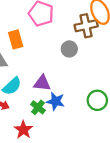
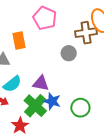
green circle: (97, 100) -> (80, 108), moved
green cross: (38, 107) -> (35, 106), size x1.6

